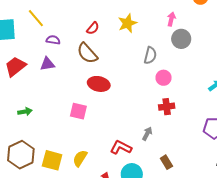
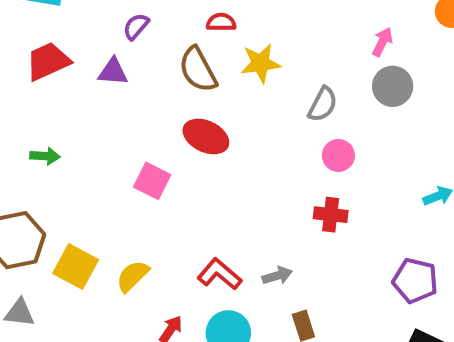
yellow star: (127, 23) -> (260, 63), moved
red semicircle: (93, 28) -> (221, 22), turned -144
purple semicircle: (53, 40) -> (136, 26), turned -72
gray arrow: (147, 134) -> (277, 276), moved, turned 32

